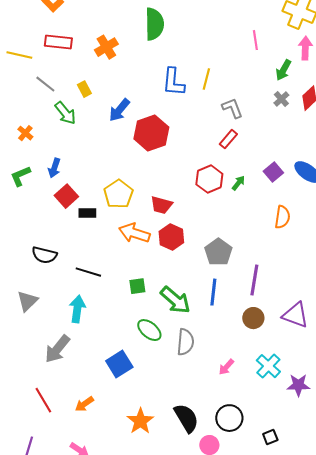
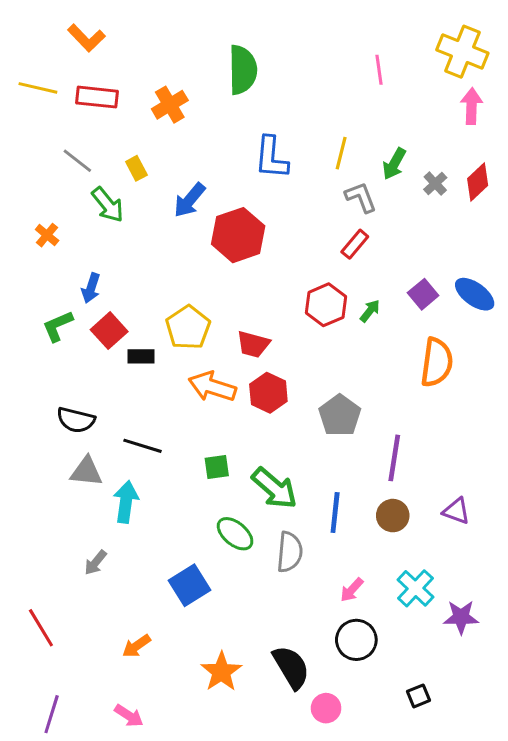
pink line: (255, 40) -> (379, 70), moved
yellow line: (19, 55) -> (38, 88), moved
green arrow: (283, 70) -> (394, 164), moved
yellow line: (206, 79) -> (341, 153), moved
green L-shape: (20, 176) -> (58, 326), moved
orange semicircle: (282, 217) -> (437, 362), size x1.4
blue line: (213, 292) -> (335, 513), moved
gray triangle: (27, 301) -> (86, 472), moved, turned 50
purple triangle: (295, 315) -> (456, 511), size x0.7
gray arrow: (57, 349) -> (96, 563), size x0.6
red line: (43, 400) -> (41, 628), moved
black circle: (229, 418) -> (356, 640), moved

